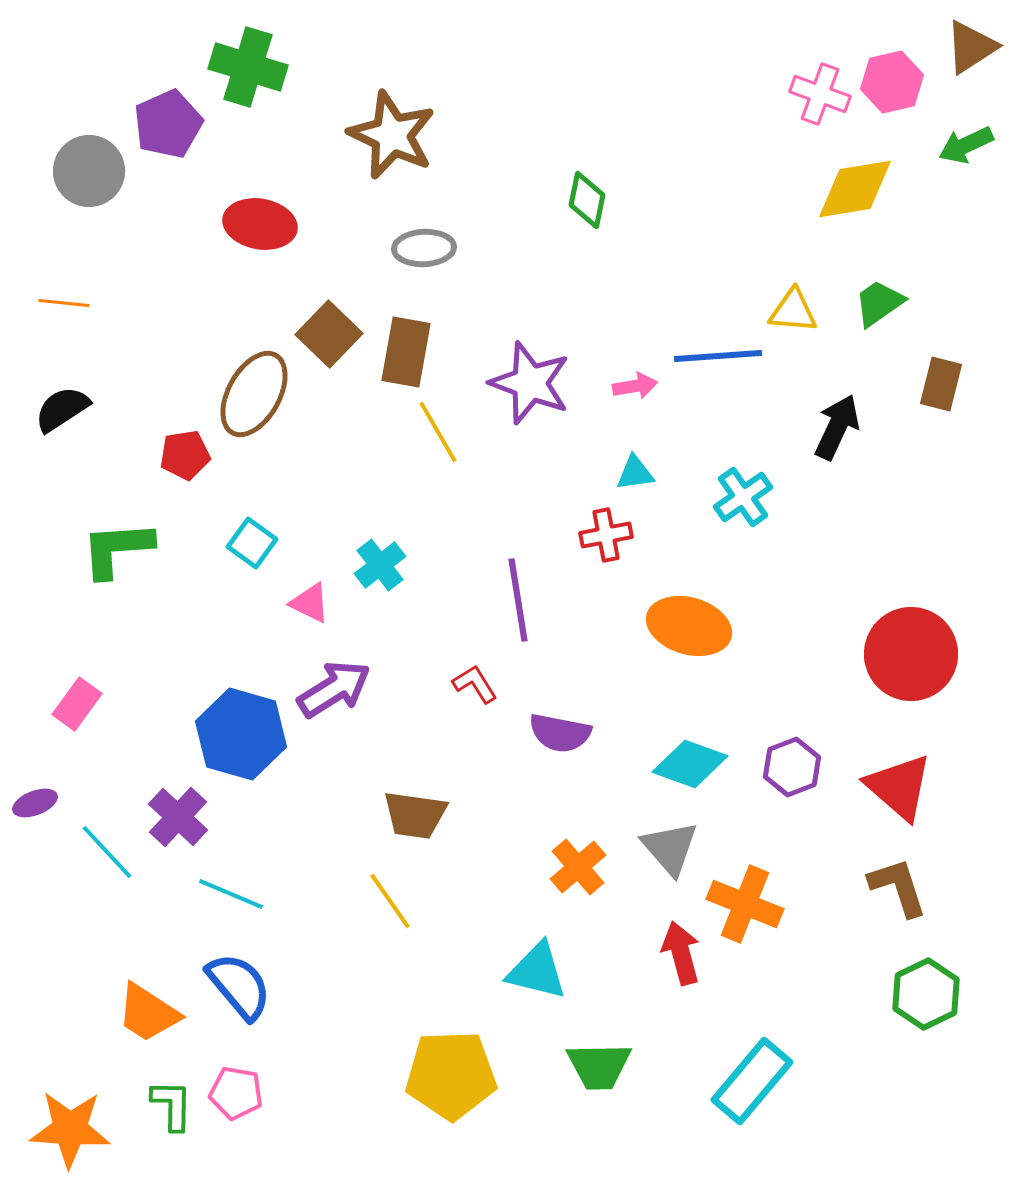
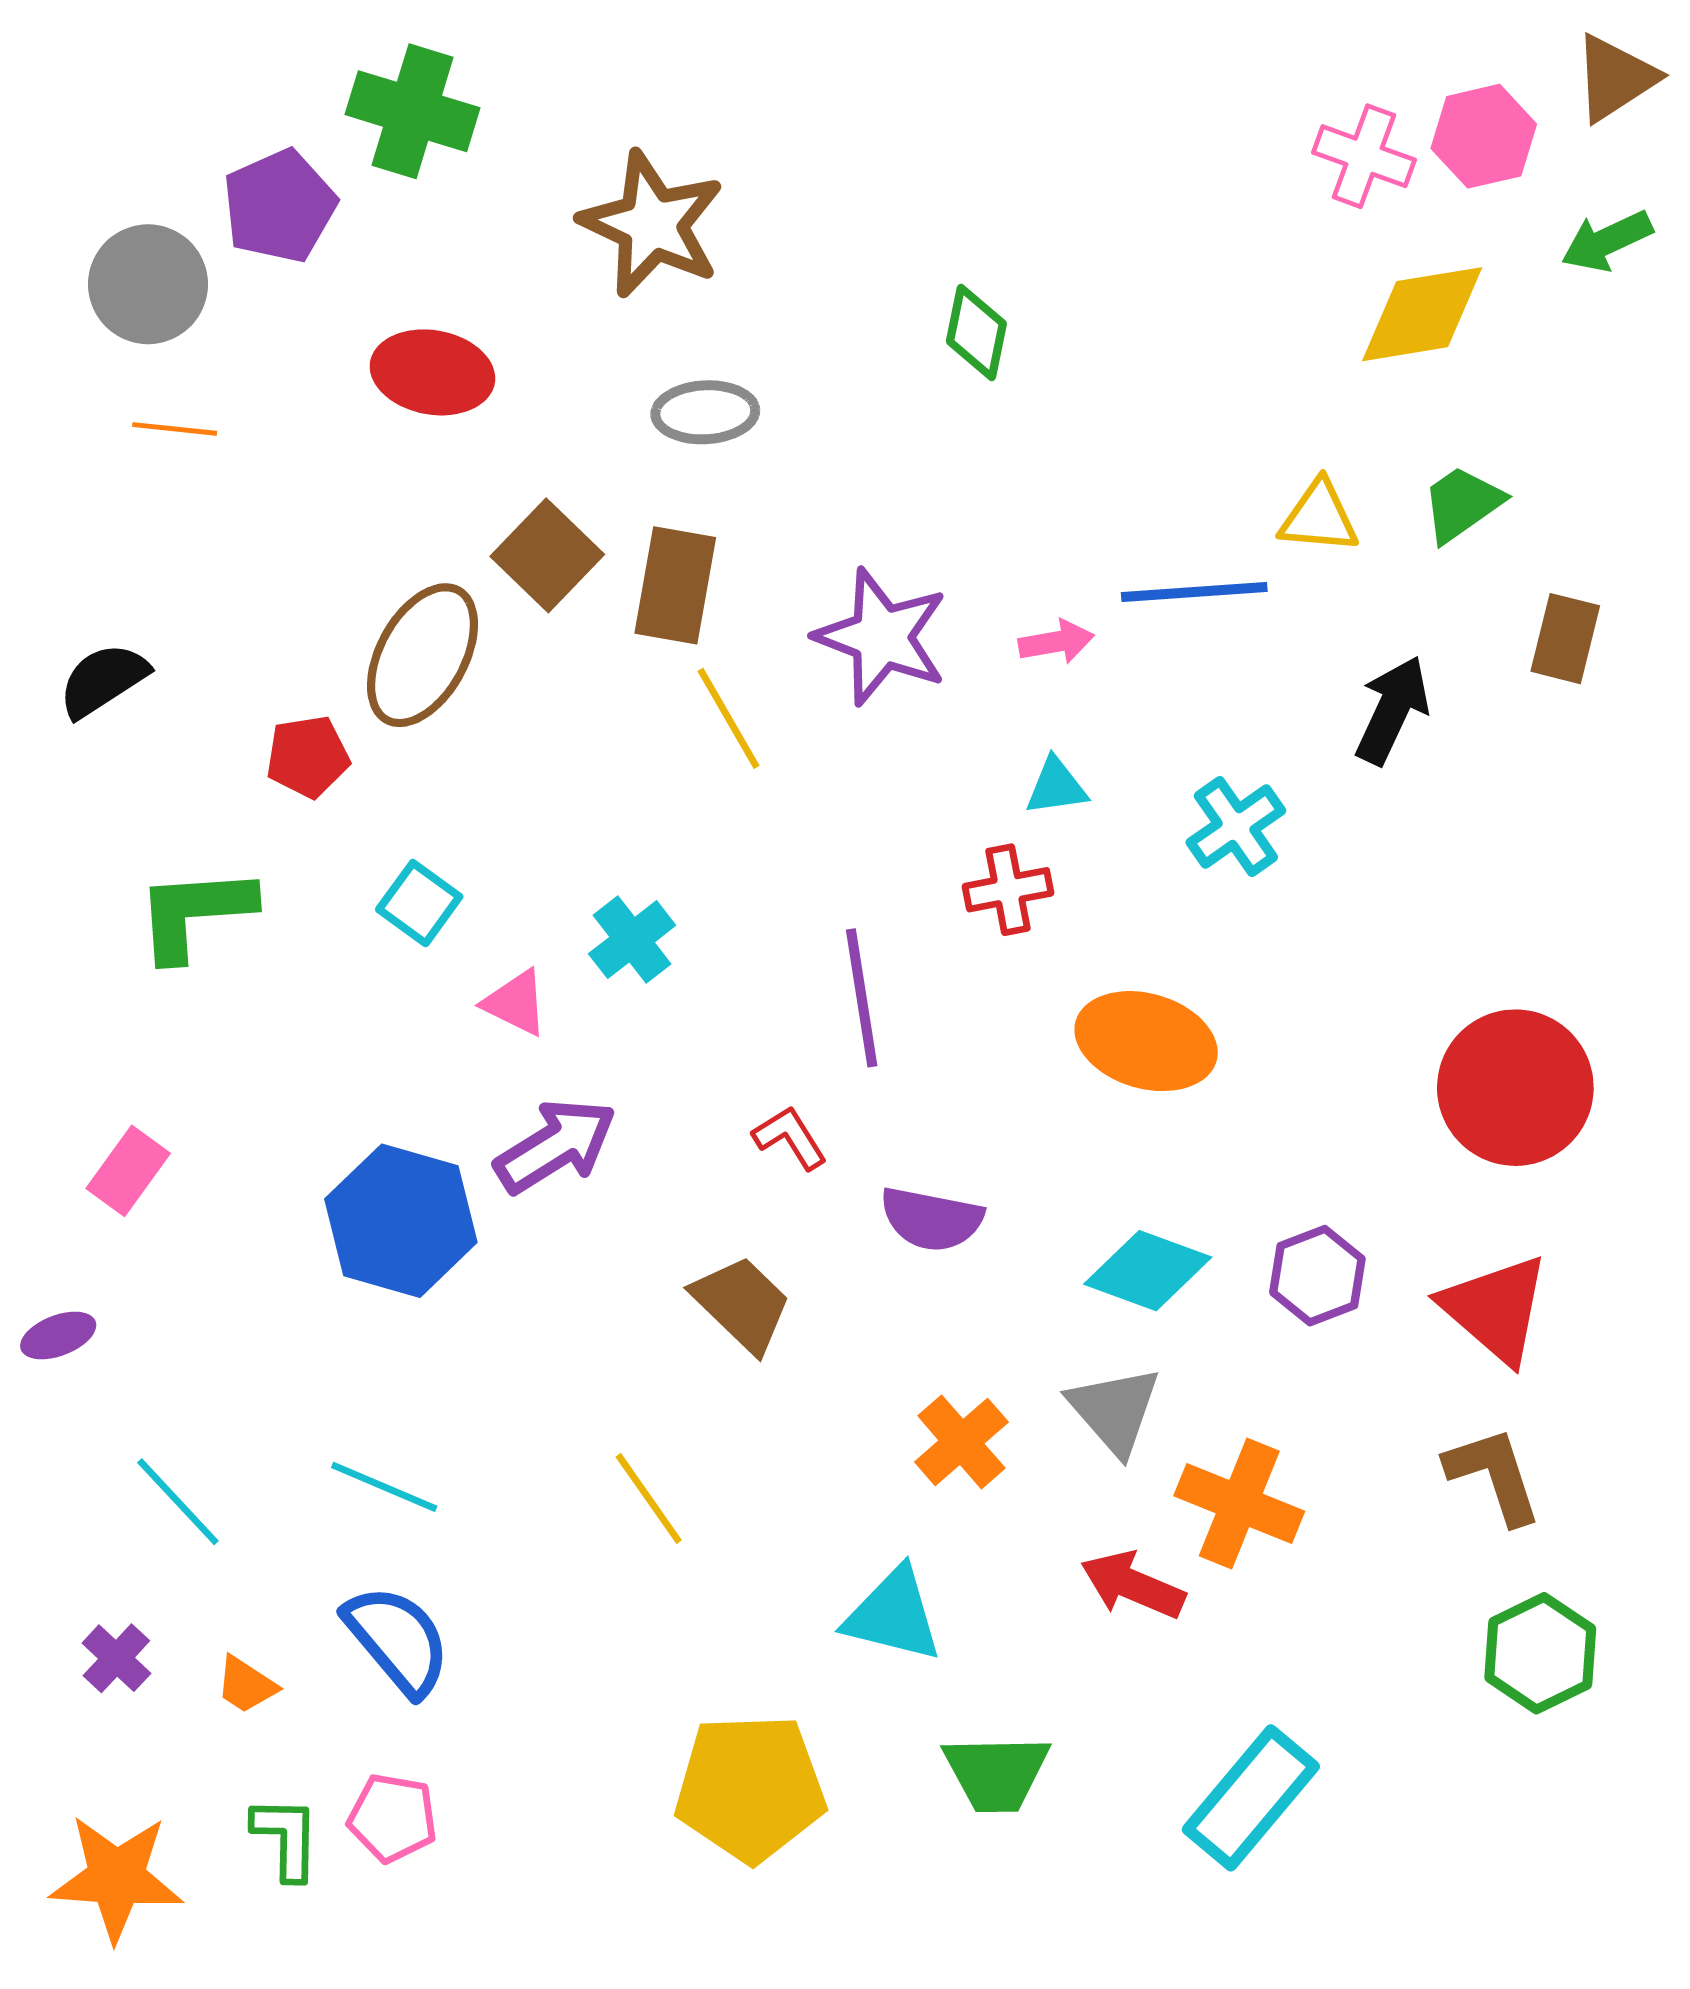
orange line: (64, 303) -> (175, 429), moved
brown trapezoid: (415, 815) -> (742, 1304), moved, turned -144
purple cross: (178, 817) -> (116, 1658), moved, size x0.7
cyan line: (107, 852) -> (178, 1502), moved
red arrow: (681, 953) -> (1133, 1585), turned -52
orange trapezoid: (148, 1013) -> (246, 1685), size x0.6

